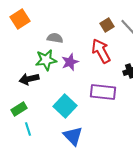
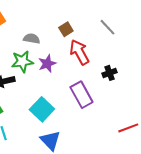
brown square: (107, 25) -> (66, 29), moved
purple rectangle: (103, 92) -> (81, 95), turned 55

